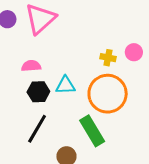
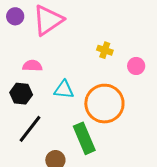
yellow cross: (108, 58) -> (105, 50), moved
black hexagon: (38, 92) -> (21, 94), moved

